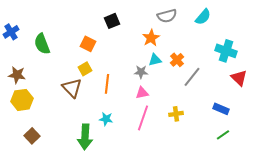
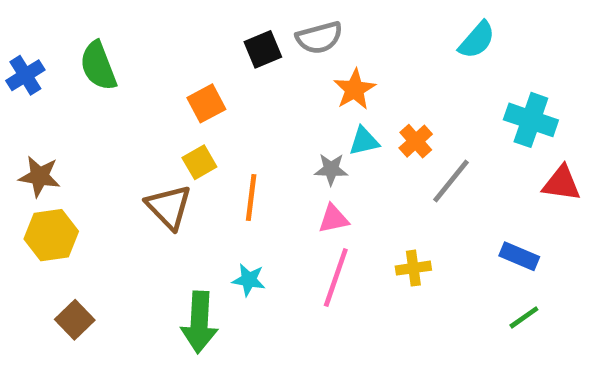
gray semicircle: (167, 16) -> (319, 38), moved
green semicircle: (42, 44) -> (98, 66), moved
orange square: (88, 44) -> (206, 103), turned 35
red triangle: (239, 78) -> (562, 183), turned -36

